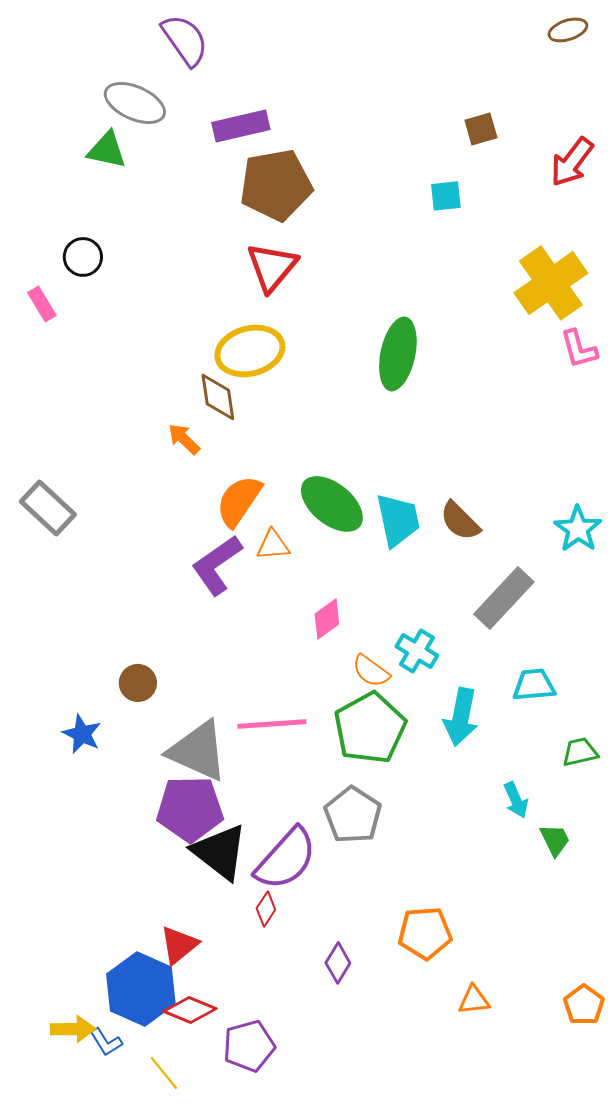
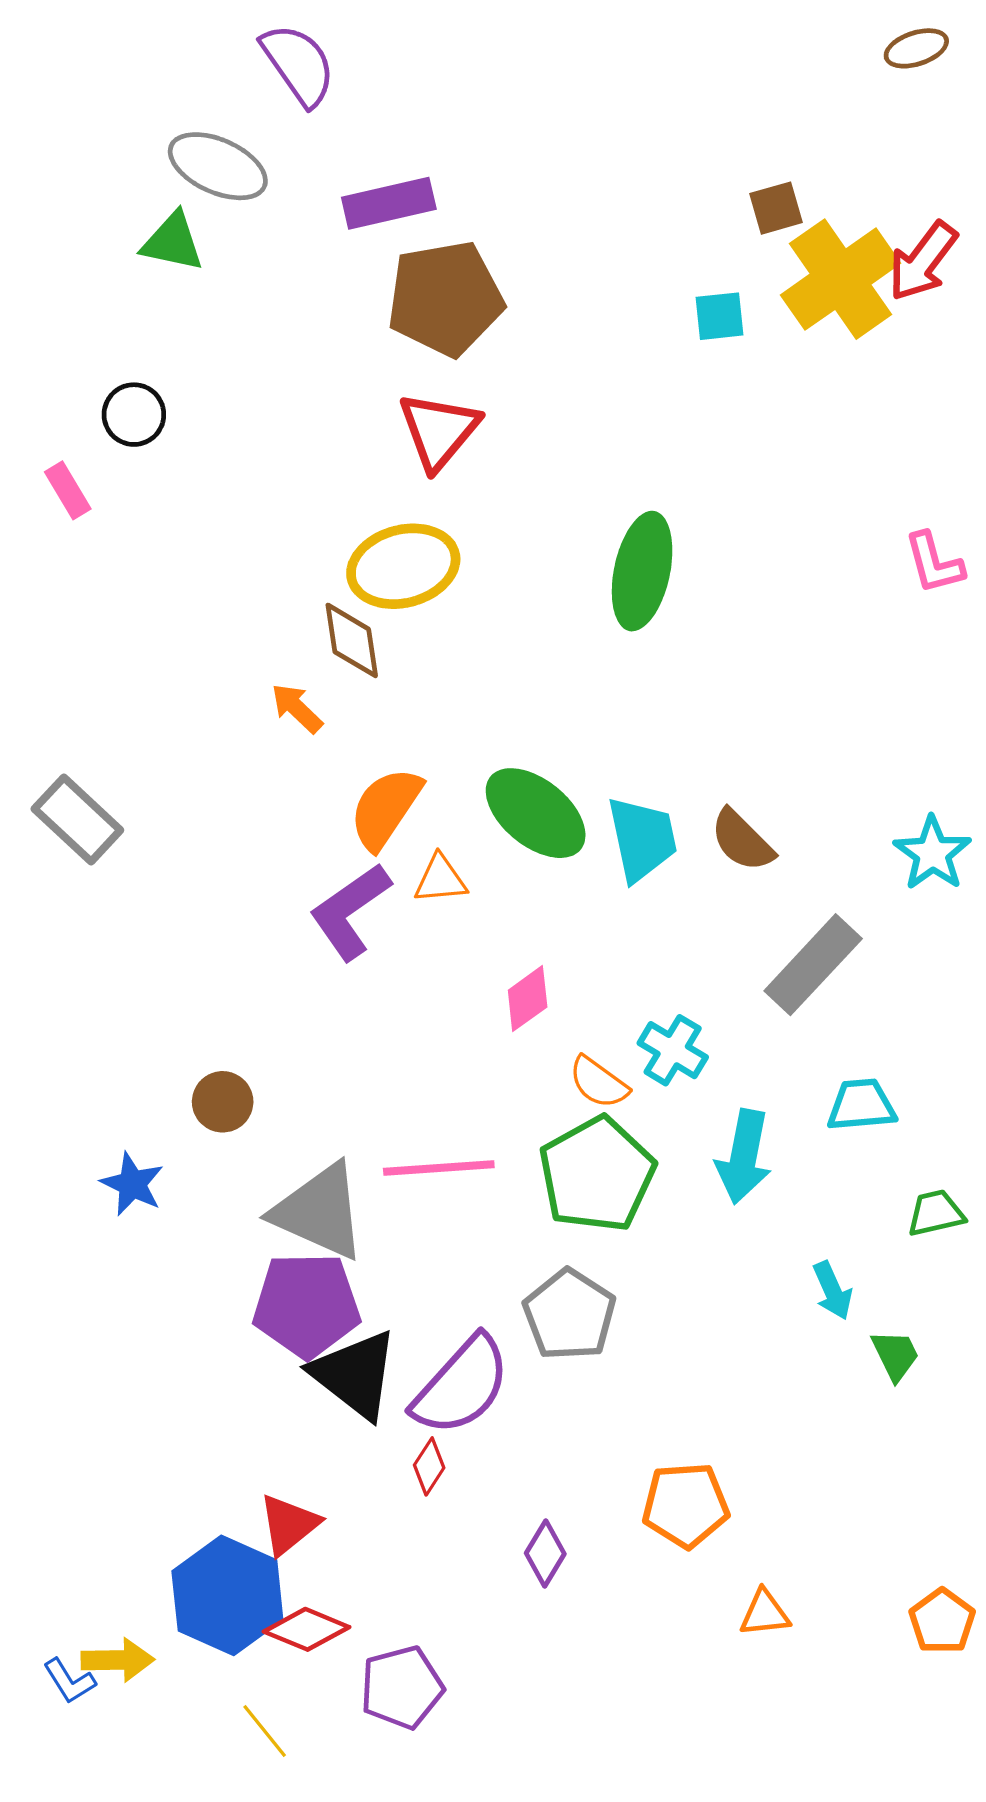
yellow cross: (551, 283) -> (840, 279), moved
blue L-shape: (106, 1042) -> (69, 1681), moved

